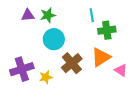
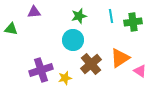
purple triangle: (28, 15) -> (34, 12), moved
green star: (48, 15) -> (79, 16), moved
green cross: (107, 30) -> (133, 22), moved

